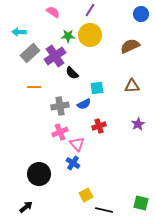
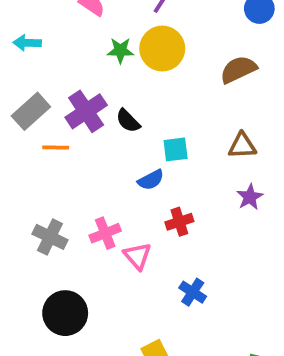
gray rectangle: (30, 53) -> (31, 111), moved
purple cross: (55, 56) -> (86, 111), moved
gray cross: (60, 106) -> (50, 237), moved, turned 36
purple star: (138, 124) -> (250, 197), moved
blue cross: (73, 163) -> (193, 292), moved

